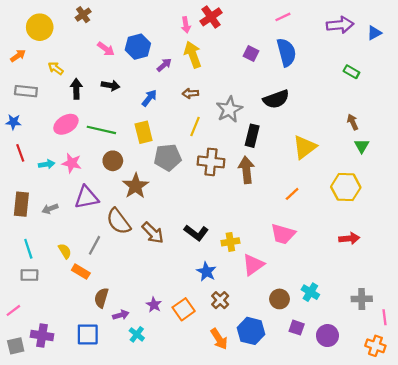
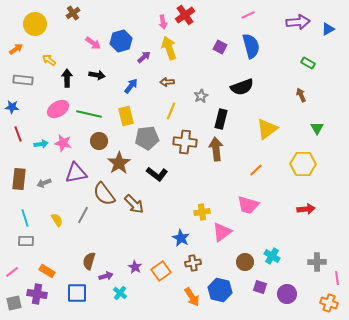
gray star: (229, 109) -> (201, 96), size x0.6
brown arrow: (353, 122) -> (301, 95), moved
black L-shape: (196, 233) -> (157, 174), moved
orange rectangle: (81, 272) -> (47, 271), moved
brown cross: (220, 300) -> (193, 263), turned 35

